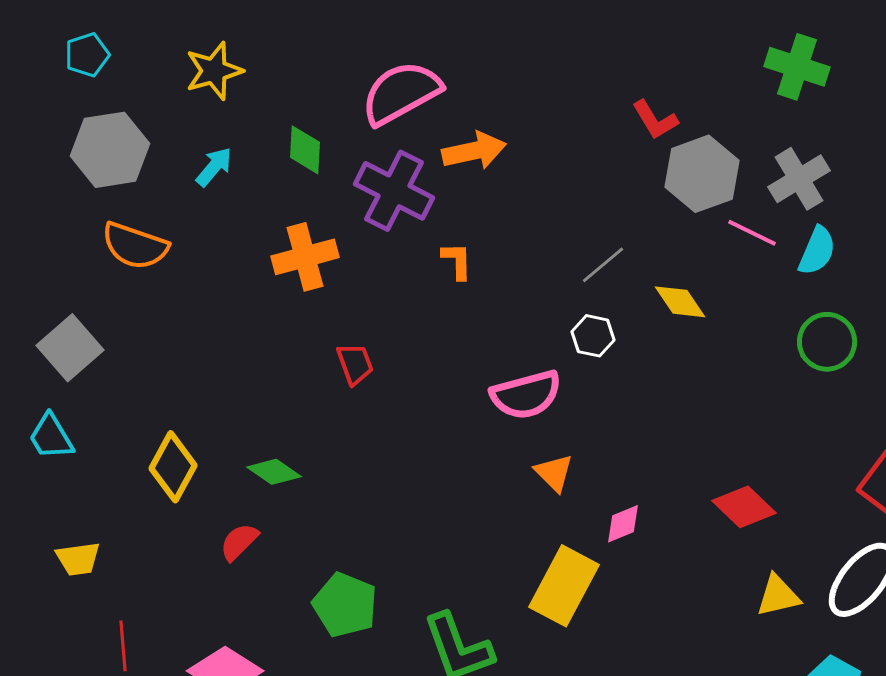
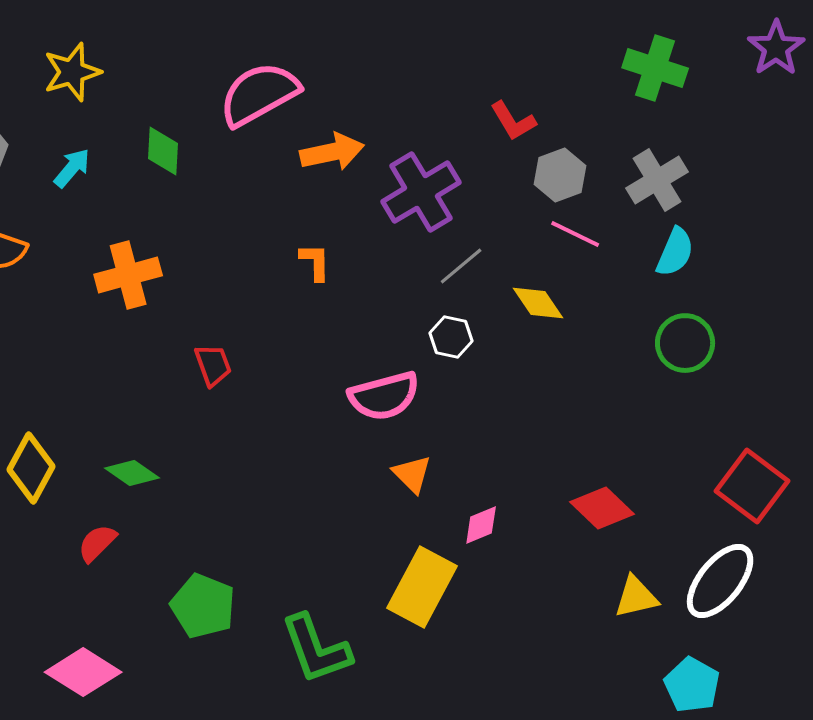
gray hexagon: (702, 174) -> (560, 175), size x0.7
purple cross: (394, 191) -> (421, 192), moved, turned 32
pink line: (752, 233) -> (575, 234), moved
orange cross: (305, 257) -> (128, 275), moved

